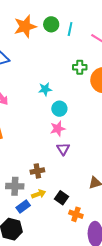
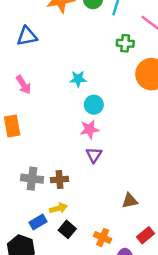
green cross: (80, 67) -> (125, 43), moved
gray cross: (15, 186) -> (32, 179), moved
black square: (61, 198) -> (67, 229), moved

